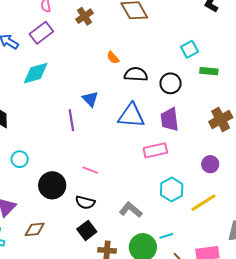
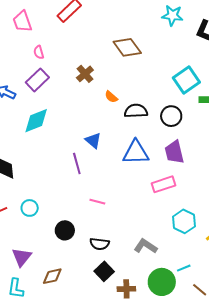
brown cross: (84, 16) -> (85, 74), moved
cyan square: (190, 49) -> (186, 80), size x1.5
pink line: (90, 170) -> (97, 202), moved
black circle: (52, 185) -> (65, 230), size x0.7

